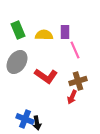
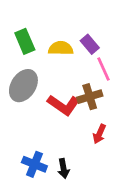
purple rectangle: (65, 32) -> (90, 44), turned -40
brown cross: (78, 81) -> (90, 97), moved
black arrow: (37, 123) -> (63, 168), moved

